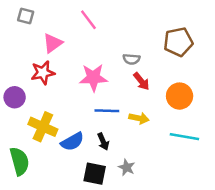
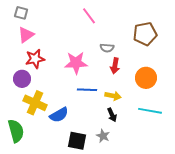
pink line: (88, 20) -> (89, 16), moved
pink triangle: (53, 43) -> (26, 35), moved
red arrow: (141, 81) -> (115, 66), turned 49
purple circle: (15, 97) -> (22, 79), moved
black arrow: (103, 142) -> (112, 115), moved

